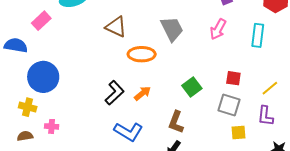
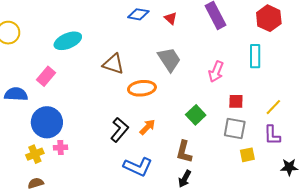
pink rectangle: (41, 21) -> (46, 76), moved
pink arrow: (218, 29) -> (216, 72), moved
yellow cross: (28, 107) -> (35, 154), turned -30
pink cross: (52, 126) -> (61, 147), moved

